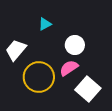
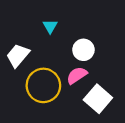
cyan triangle: (45, 24) -> (50, 26), turned -32

